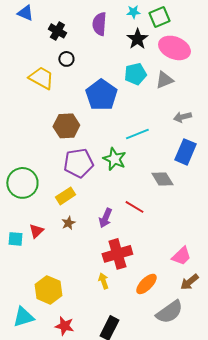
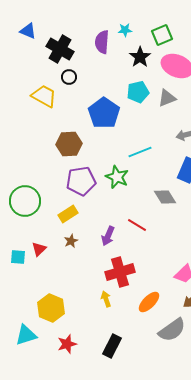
cyan star: (133, 12) -> (125, 30), moved
black cross: (57, 31) -> (60, 49), size x1.5
red star: (64, 326) -> (67, 344), turned -30

